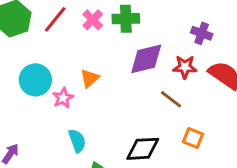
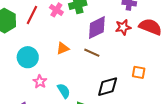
orange triangle: (90, 78) -> (63, 48), turned 32
pink star: (63, 98) -> (40, 82), moved
brown line: (171, 99) -> (92, 53), moved

